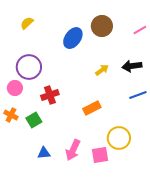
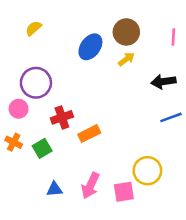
pink line: (140, 30) -> (173, 37), turned -56
yellow arrow: (102, 70) -> (126, 59), moved
orange rectangle: (92, 108) -> (89, 134), moved

